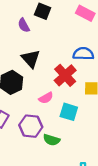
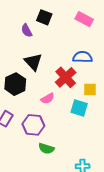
cyan square: (69, 112) -> (79, 108), moved
green semicircle: (51, 140) -> (46, 149), moved

